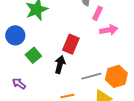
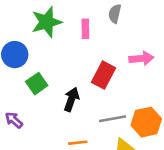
pink rectangle: (97, 13) -> (85, 29), moved, turned -32
red rectangle: (71, 44) -> (104, 75), moved

